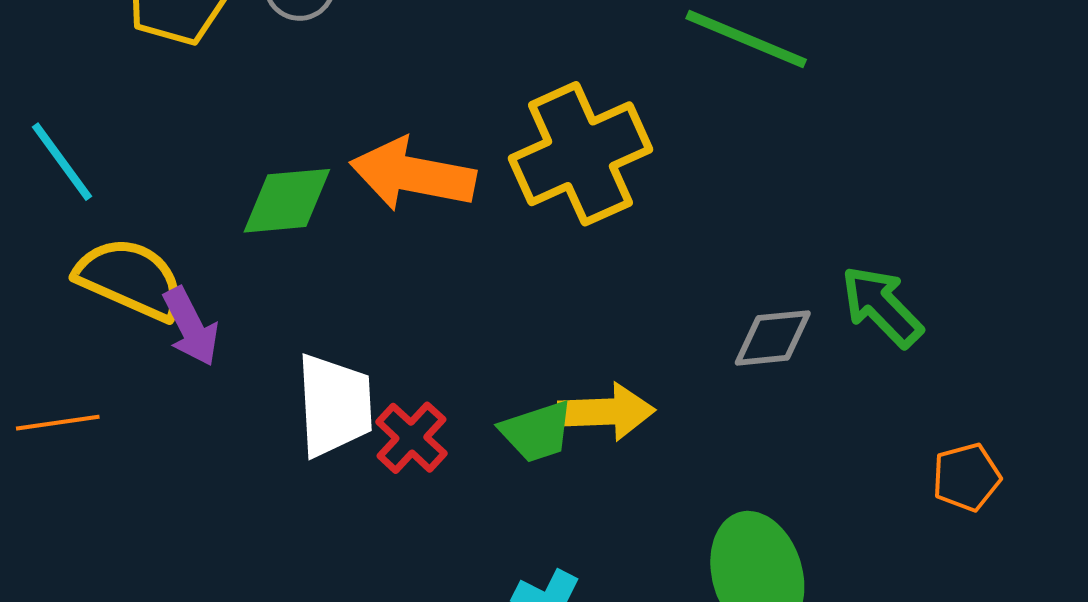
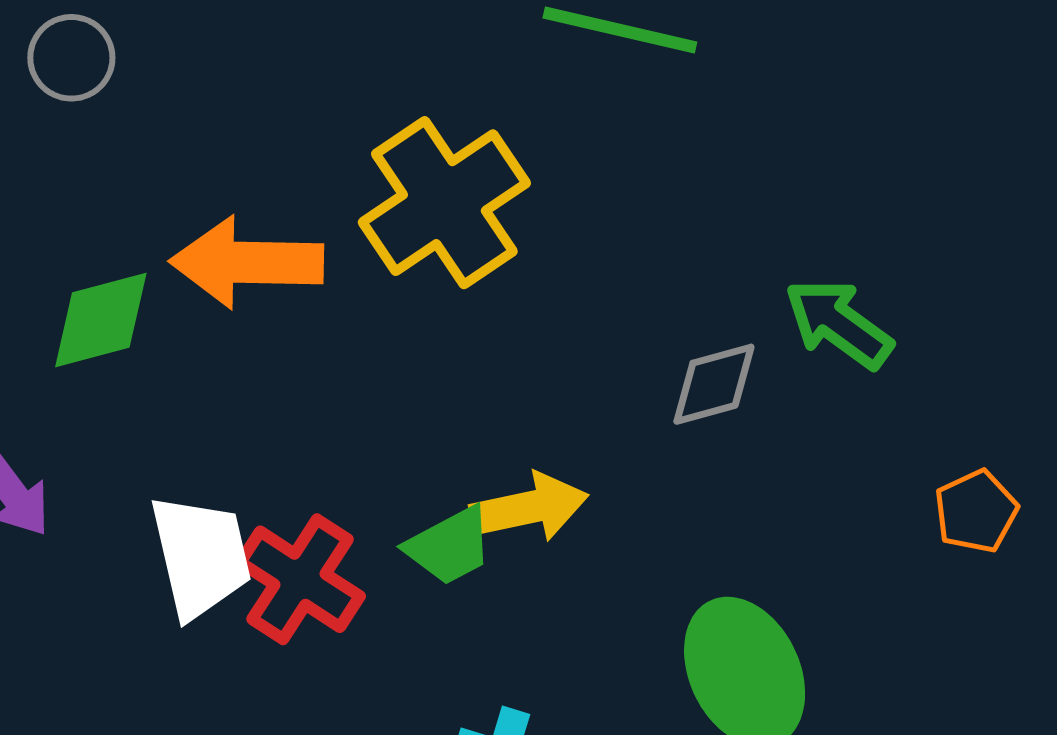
red cross: (411, 438) -> (300, 579), size x1.4

